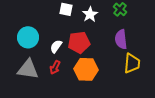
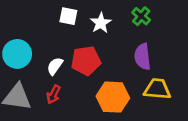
yellow trapezoid: (132, 63) -> (157, 89), turned -90
orange hexagon: (86, 69) -> (113, 97), moved

